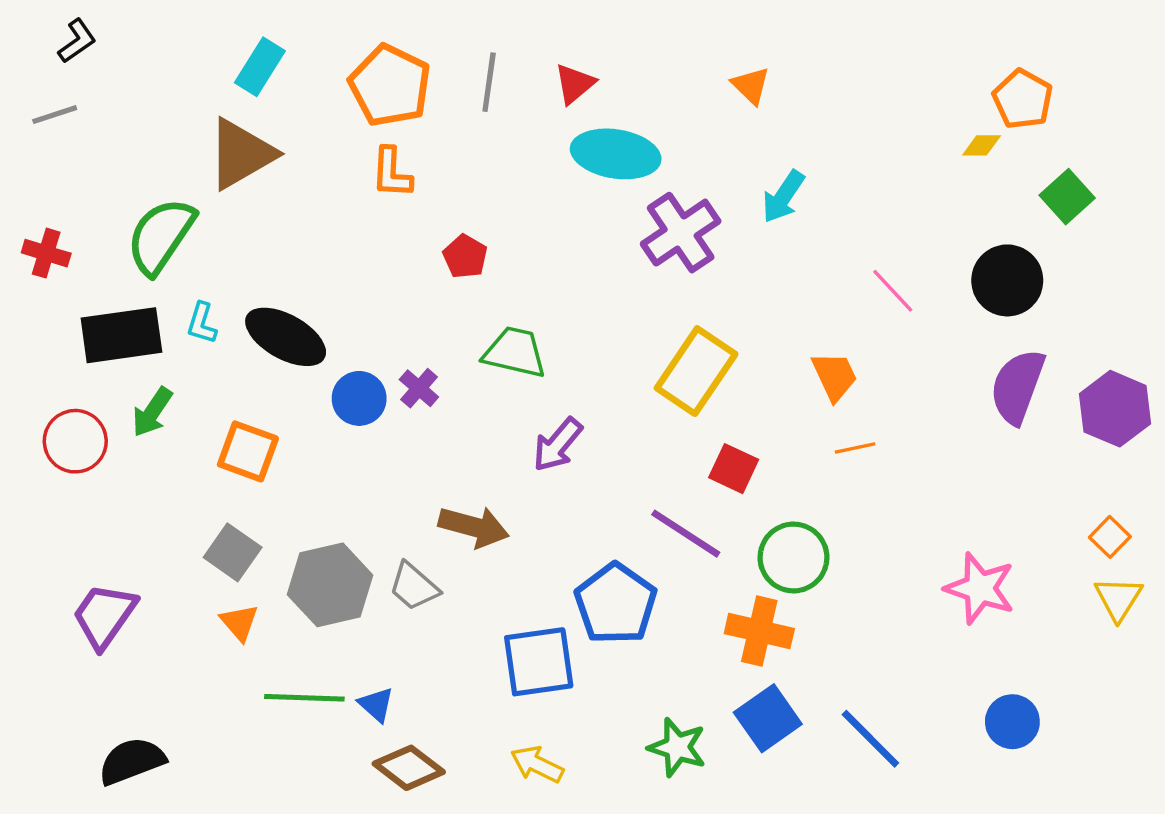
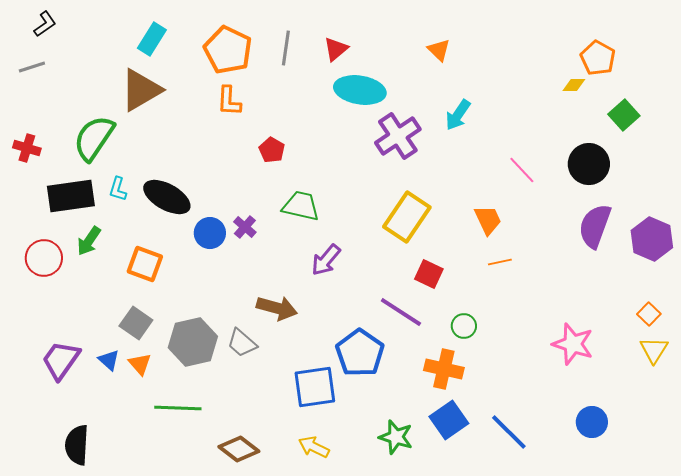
green circle: (793, 557) -> (464, 326), size x0.6
blue triangle: (376, 705) -> (109, 360), moved
black semicircle: (132, 761) -> (77, 445), turned -66

